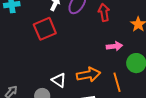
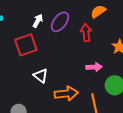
white triangle: (59, 80) -> (41, 76), moved

